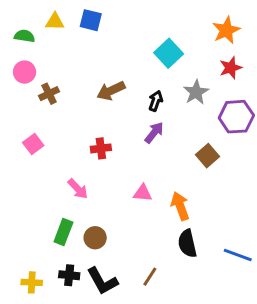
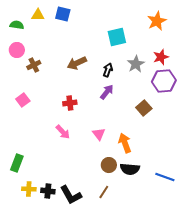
cyan square: (169, 53) -> (117, 37), turned 30
red star: (231, 68) -> (161, 57), moved
pink arrow: (78, 189) -> (63, 132), moved
pink triangle: (143, 193) -> (99, 134), turned 48
green rectangle: (63, 232) -> (17, 163), moved
brown circle: (95, 238) -> (109, 165), moved
black semicircle: (187, 244) -> (130, 169), turned -72
yellow cross: (32, 282) -> (29, 189), moved

